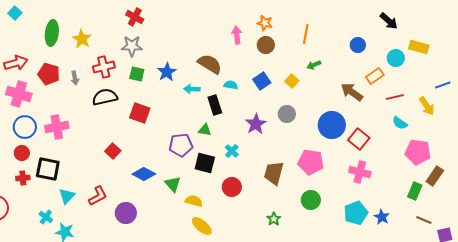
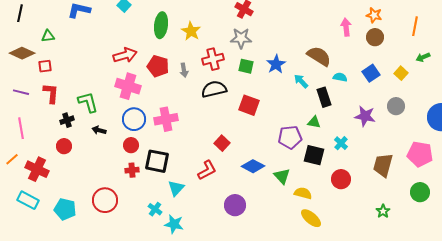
cyan arrow: (192, 89) -> (301, 81), turned 42
purple star: (256, 124) -> (365, 116), turned -30
red L-shape: (98, 196) -> (207, 170), moved

